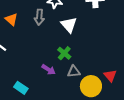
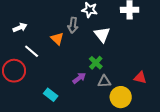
orange triangle: (11, 19) -> (57, 39), moved
purple arrow: (49, 70) -> (79, 78), turned -72
red triangle: (110, 76) -> (140, 78), moved, turned -40

